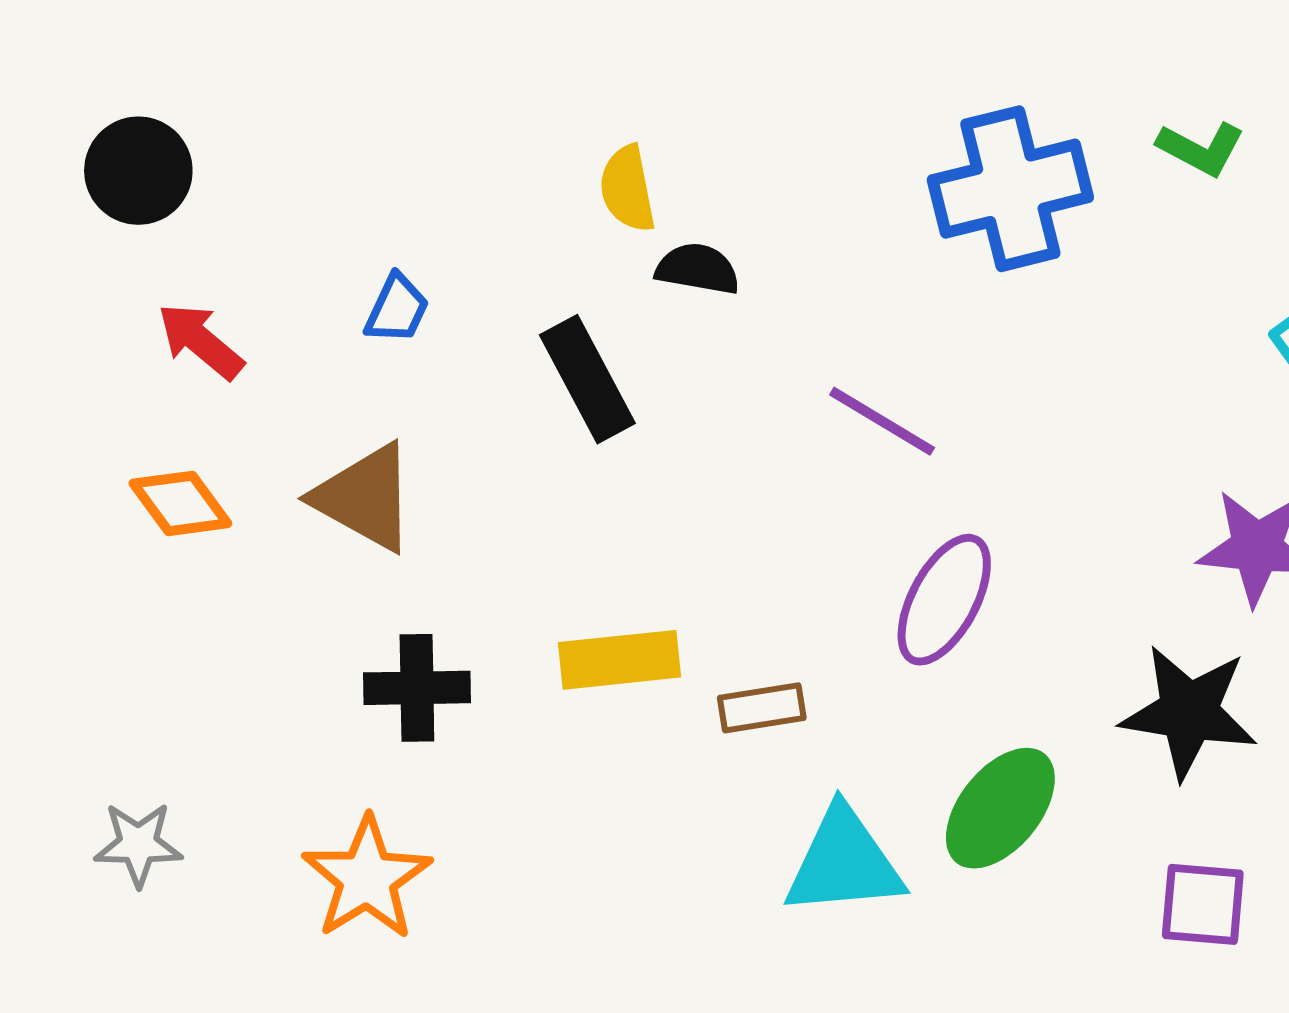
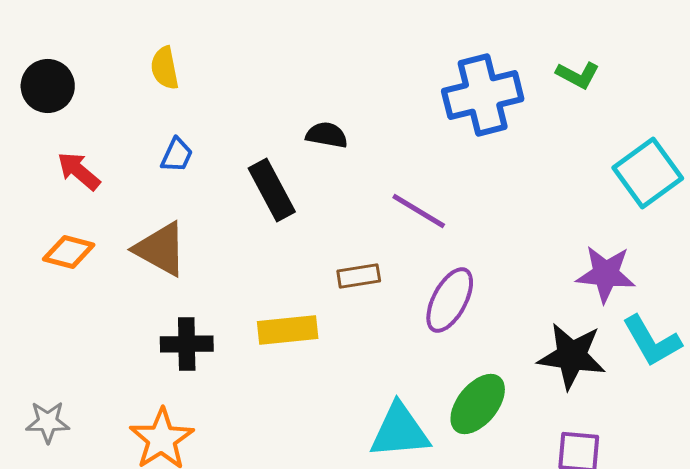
yellow semicircle: (627, 189) -> (165, 68), moved
orange diamond: (180, 503) -> (69, 252), turned -39
brown rectangle: (762, 708) -> (359, 276), moved

